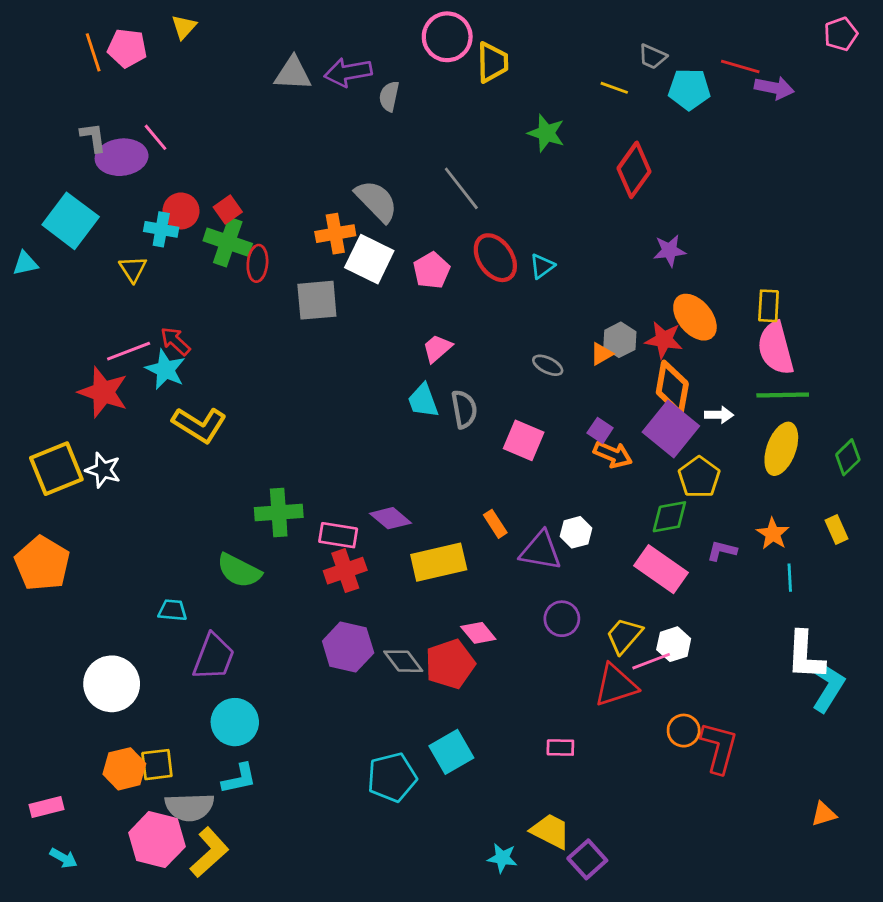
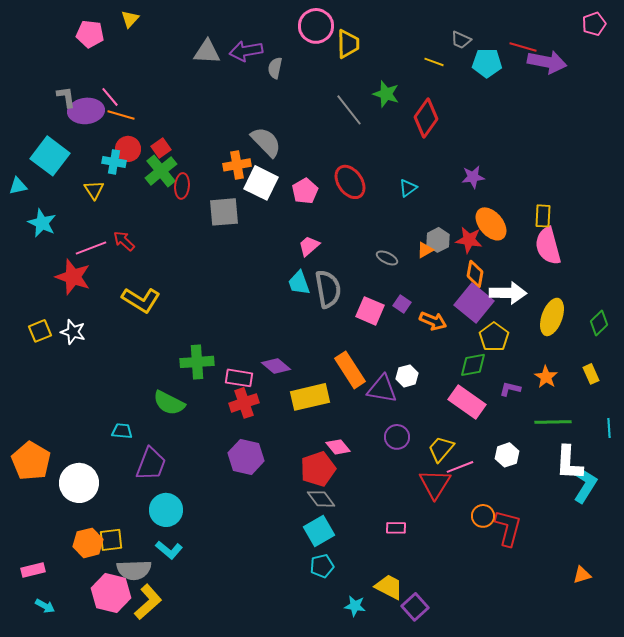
orange line: (93, 52) -> (121, 115), moved, turned -56
purple arrow: (774, 88) -> (547, 62), size x1.4
red diamond: (634, 170) -> (426, 118), moved
gray line: (461, 188) -> (349, 110), moved
green cross: (228, 242) -> (161, 171), turned 32
cyan triangle: (542, 266) -> (408, 188), moved
cyan star: (165, 370) -> (42, 223), moved
orange diamond: (672, 388) -> (475, 274), size x0.7
green line: (783, 395) -> (553, 422), moved
gray semicircle: (464, 409) -> (328, 289), size x1.4
white arrow: (719, 415) -> (508, 293), size x1.8
purple square: (600, 430) -> (402, 304), moved
yellow square: (56, 469) -> (40, 331), size x0.6
orange rectangle: (495, 524) -> (350, 370), size x1.8
orange pentagon: (42, 563) -> (31, 461), moved
cyan line: (790, 578) -> (609, 428), moved
white hexagon: (674, 644) -> (507, 455), moved
gray diamond: (403, 661) -> (321, 499), moved
red triangle: (616, 685) -> (435, 484), turned -40
cyan pentagon: (392, 777) -> (322, 566), moved, size x0.7
cyan L-shape: (239, 779) -> (169, 550), turned 52

